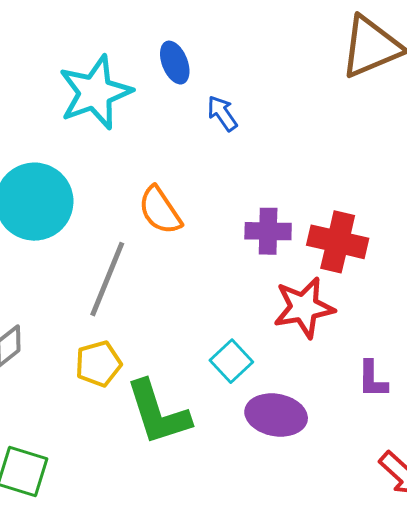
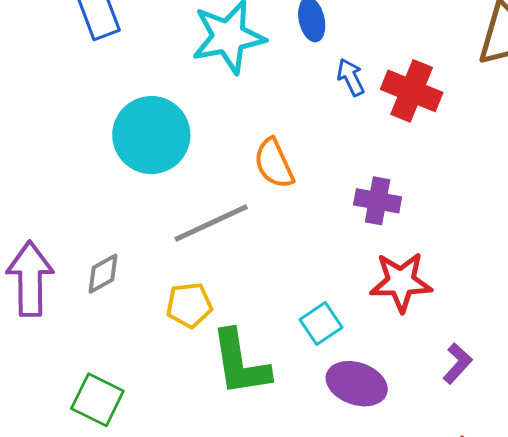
red cross: (338, 242) -> (412, 91), moved
gray line: (107, 279) -> (211, 223), turned 34
purple L-shape: (372, 379) -> (457, 363), turned -147

